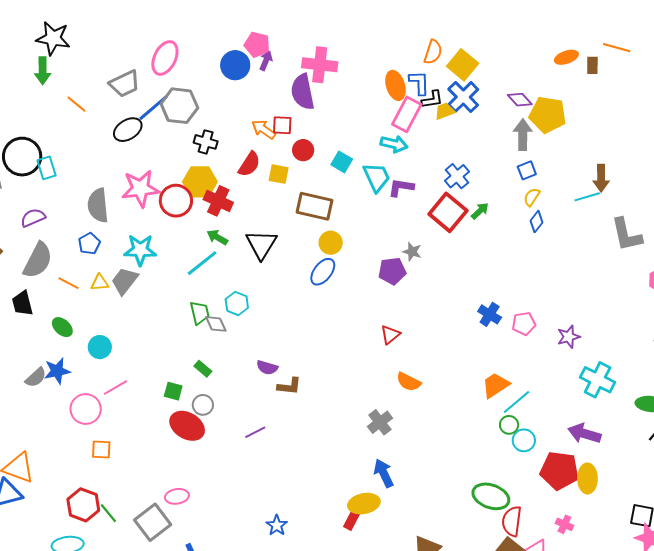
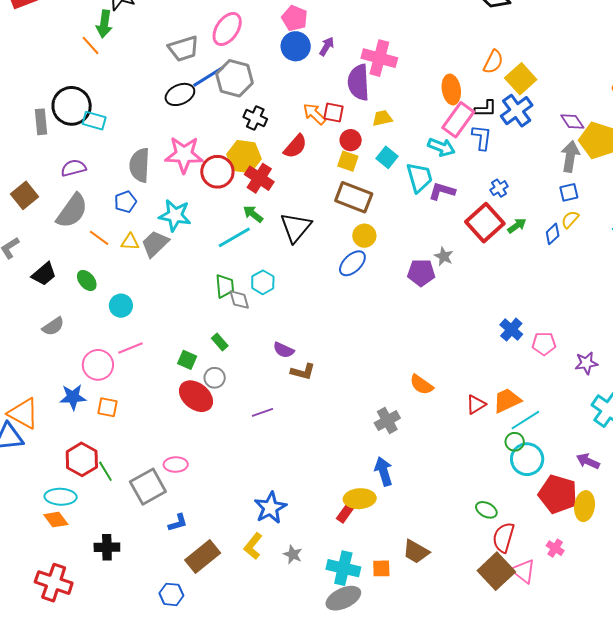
pink pentagon: (257, 45) -> (295, 18), moved
blue L-shape: (419, 83) -> (482, 137), moved
orange line: (77, 104) -> (91, 45), moved
yellow trapezoid: (445, 111) -> (382, 118), moved
cyan rectangle: (46, 168) -> (94, 121), turned -65
yellow square: (279, 174) -> (348, 161), moved
blue cross: (457, 176) -> (499, 188), size x0.7
blue diamond: (537, 222) -> (553, 234), moved
black trapezoid: (22, 303) -> (44, 274), moved, turned -124
red triangle: (390, 335) -> (476, 404), moved
blue star: (57, 371) -> (73, 397), moved
purple arrow: (584, 434) -> (588, 461), size x0.7
cyan circle: (524, 440) -> (527, 459), size x1.4
green ellipse: (491, 496) -> (486, 510), size x0.6
blue star: (277, 525) -> (270, 508), size x1.5

